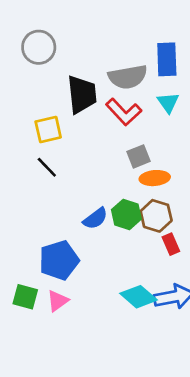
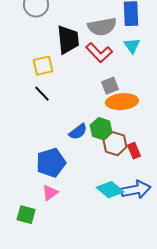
orange ellipse: (155, 178) -> (122, 102), size x1.4
brown hexagon: (156, 216) -> (115, 144), moved
green square: (25, 297) -> (26, 215), moved

